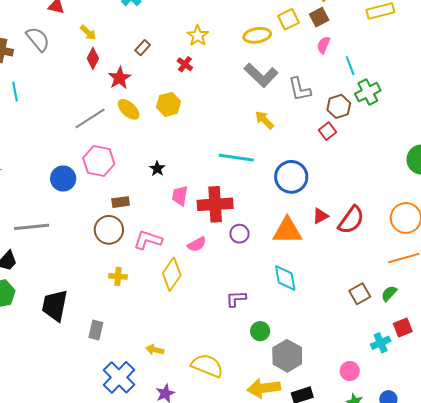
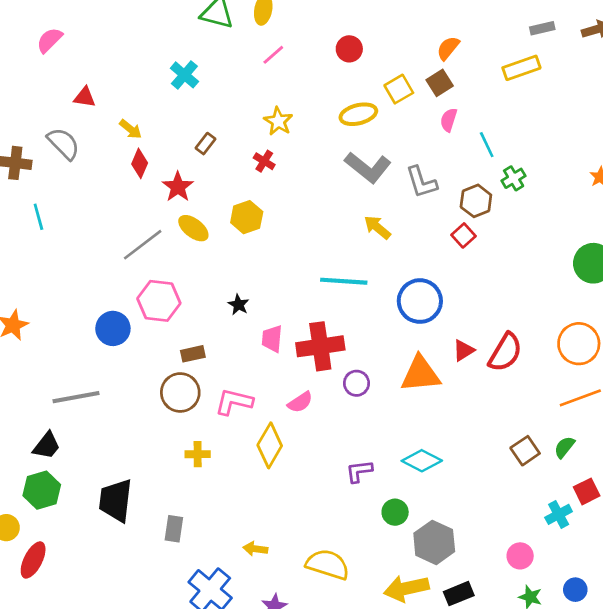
green cross: (368, 92) -> (514, 178), size x0.7
cyan diamond: (285, 278) -> (422, 461), moved, turned -48

